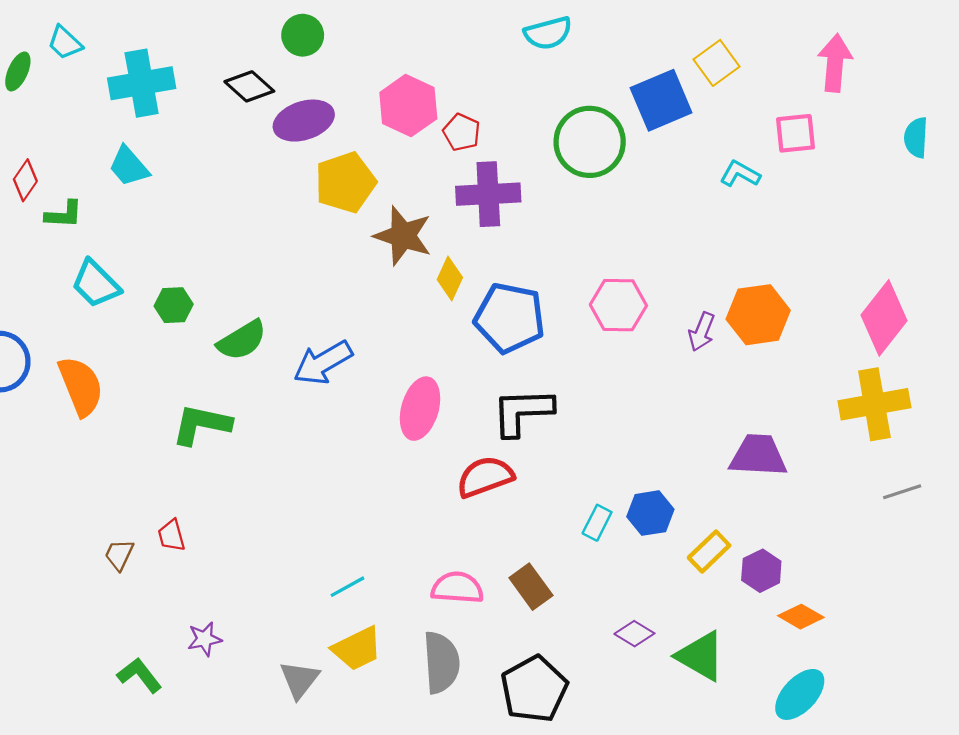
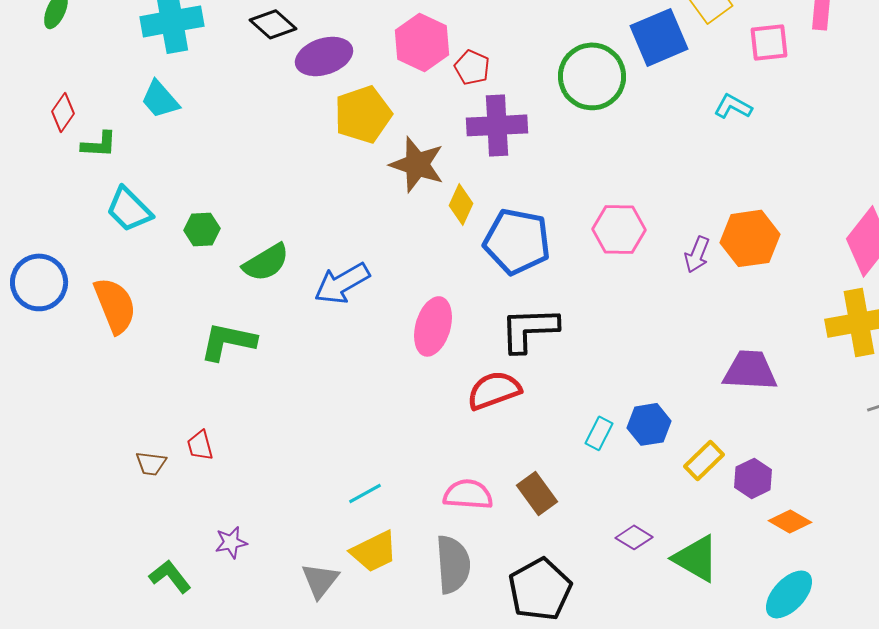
pink square: (795, 133) -> (769, 42), moved
brown trapezoid: (119, 555) -> (151, 463), turned -108

